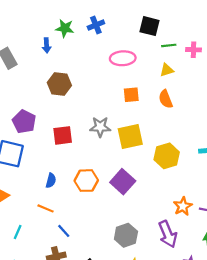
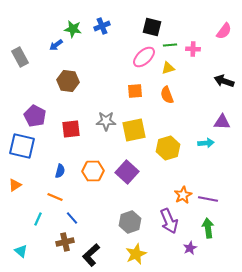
blue arrow: (47, 45) -> (56, 45), turned 56
pink ellipse: (123, 58) -> (144, 57), moved, turned -40
cyan line: (18, 232) -> (38, 219), moved

